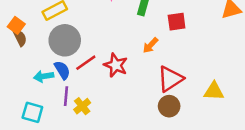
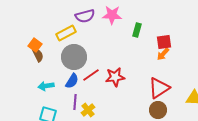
orange arrow: (150, 45) -> (163, 54), moved
red star: (116, 65) -> (115, 77), turned -30
blue semicircle: (62, 70) -> (72, 81), turned 63
cyan arrow: (44, 76) -> (46, 86), moved

